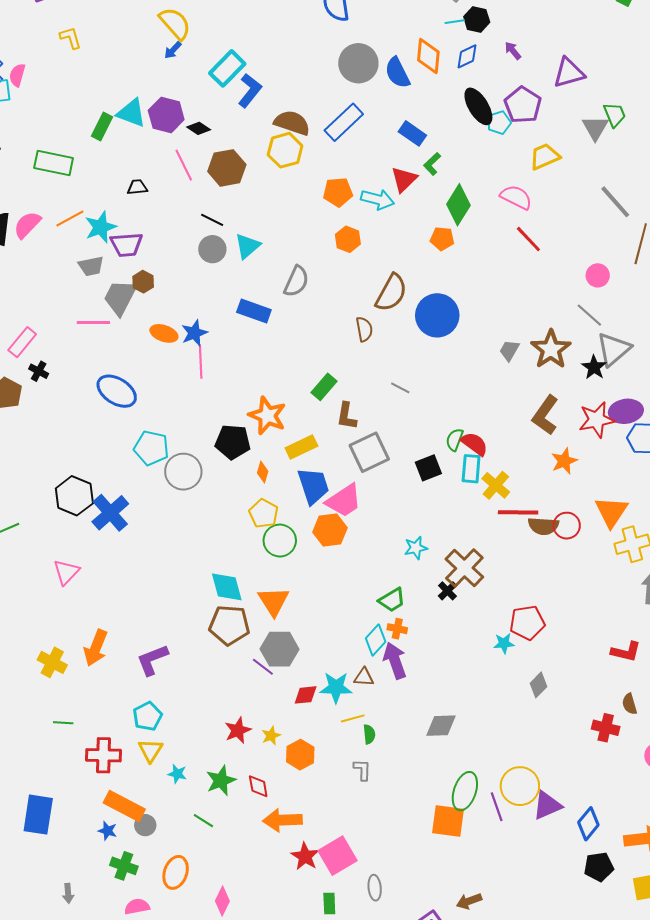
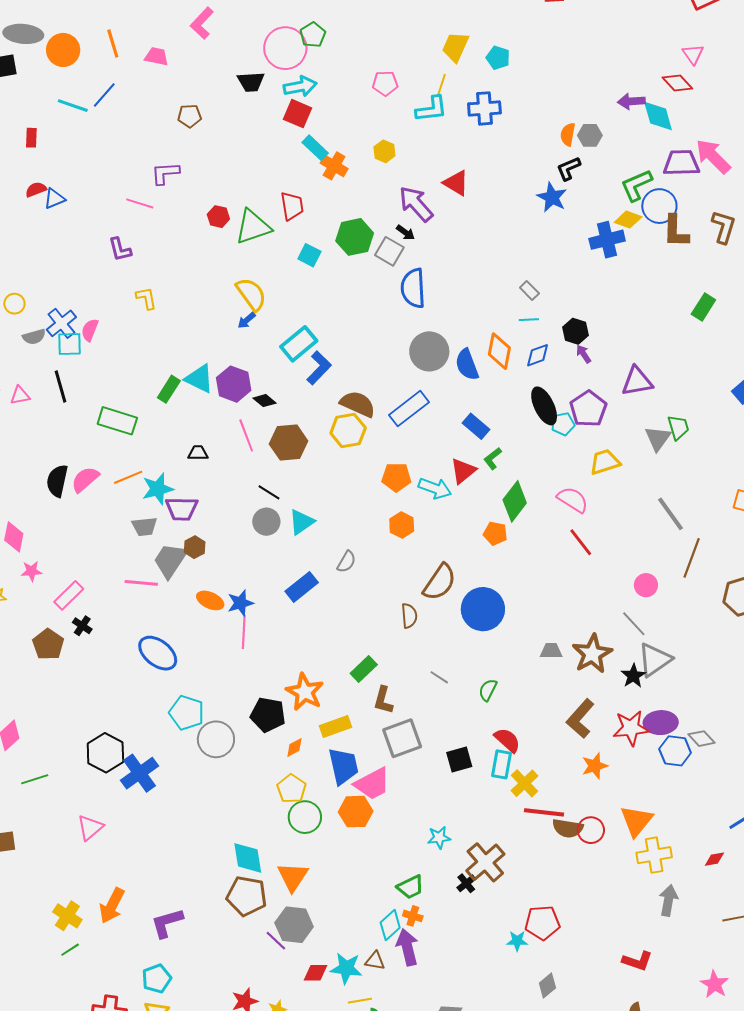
black hexagon: (477, 19) -> (575, 331), moved
gray semicircle: (296, 281) -> (346, 562), size x0.7
blue rectangle: (254, 311) -> (302, 587), turned -64
gray trapezoid: (509, 350) -> (551, 651), turned 55
green semicircle: (455, 440) -> (488, 690), moved
orange diamond: (263, 472) -> (294, 748), turned 40
green line: (63, 723) -> (70, 950), moved, turned -42

